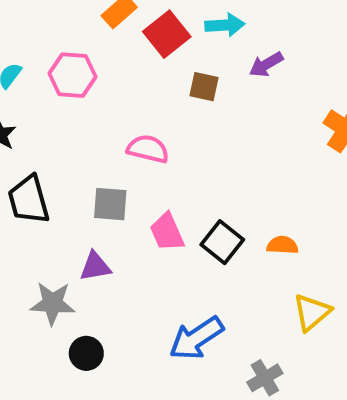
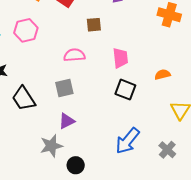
brown square: (204, 87) -> (94, 25), moved
pink trapezoid: (167, 232) -> (120, 58), moved, turned -145
orange semicircle: (283, 245) -> (163, 75), moved

